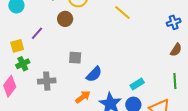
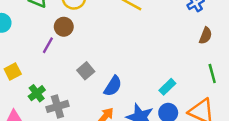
purple line: (37, 33) -> (48, 45), moved
gray square: (75, 58) -> (86, 71), turned -32
green cross: (23, 64) -> (37, 93), moved

